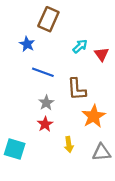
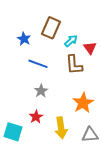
brown rectangle: (48, 19) -> (51, 28), moved
brown L-shape: (77, 89) -> (74, 65), moved
red star: (45, 124) -> (36, 117), moved
yellow arrow: (69, 144) -> (61, 128), size x1.5

